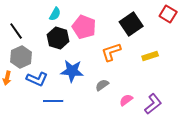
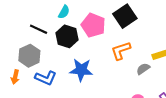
black square: (131, 24) -> (125, 16), moved
black line: (16, 31) -> (39, 29), moved, turned -30
gray semicircle: (102, 85) -> (143, 69), moved

